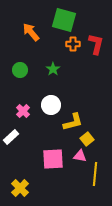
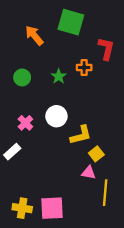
orange cross: (73, 44) -> (84, 67), moved
pink square: (53, 159) -> (52, 208), moved
yellow cross: (20, 188) -> (22, 208), turned -36

